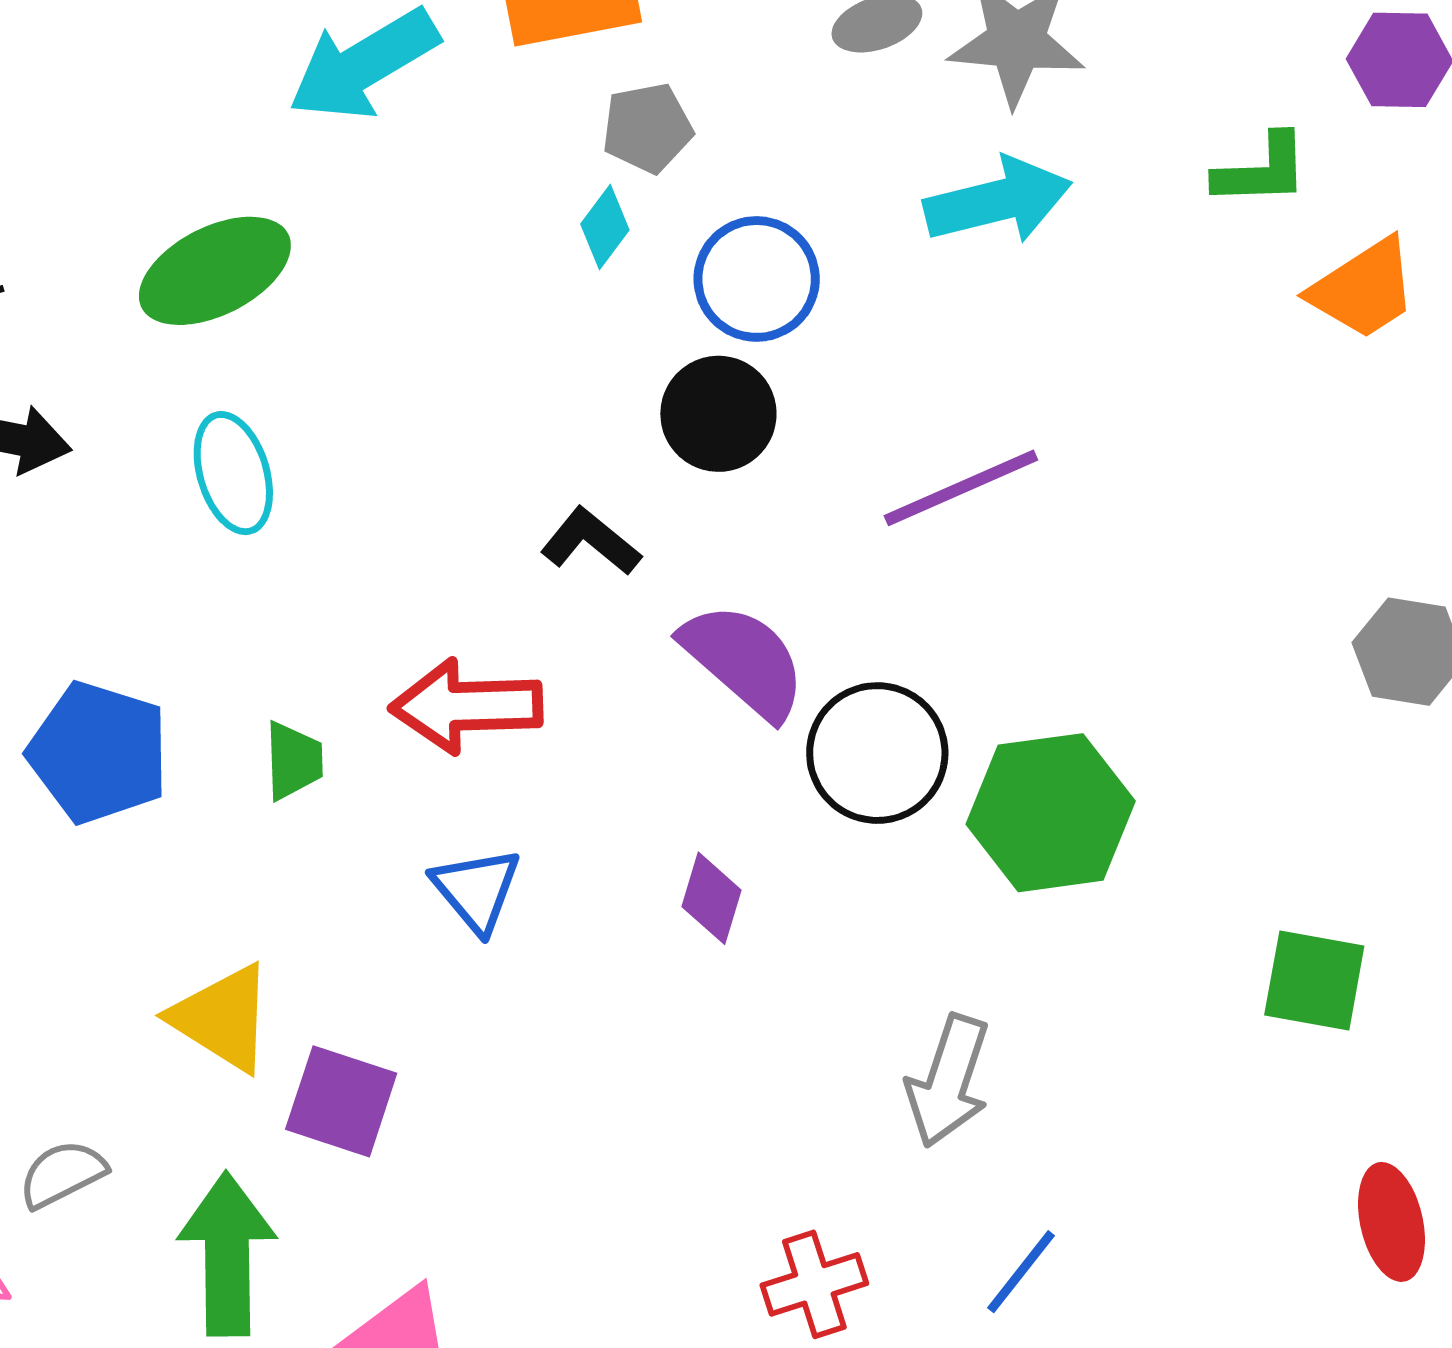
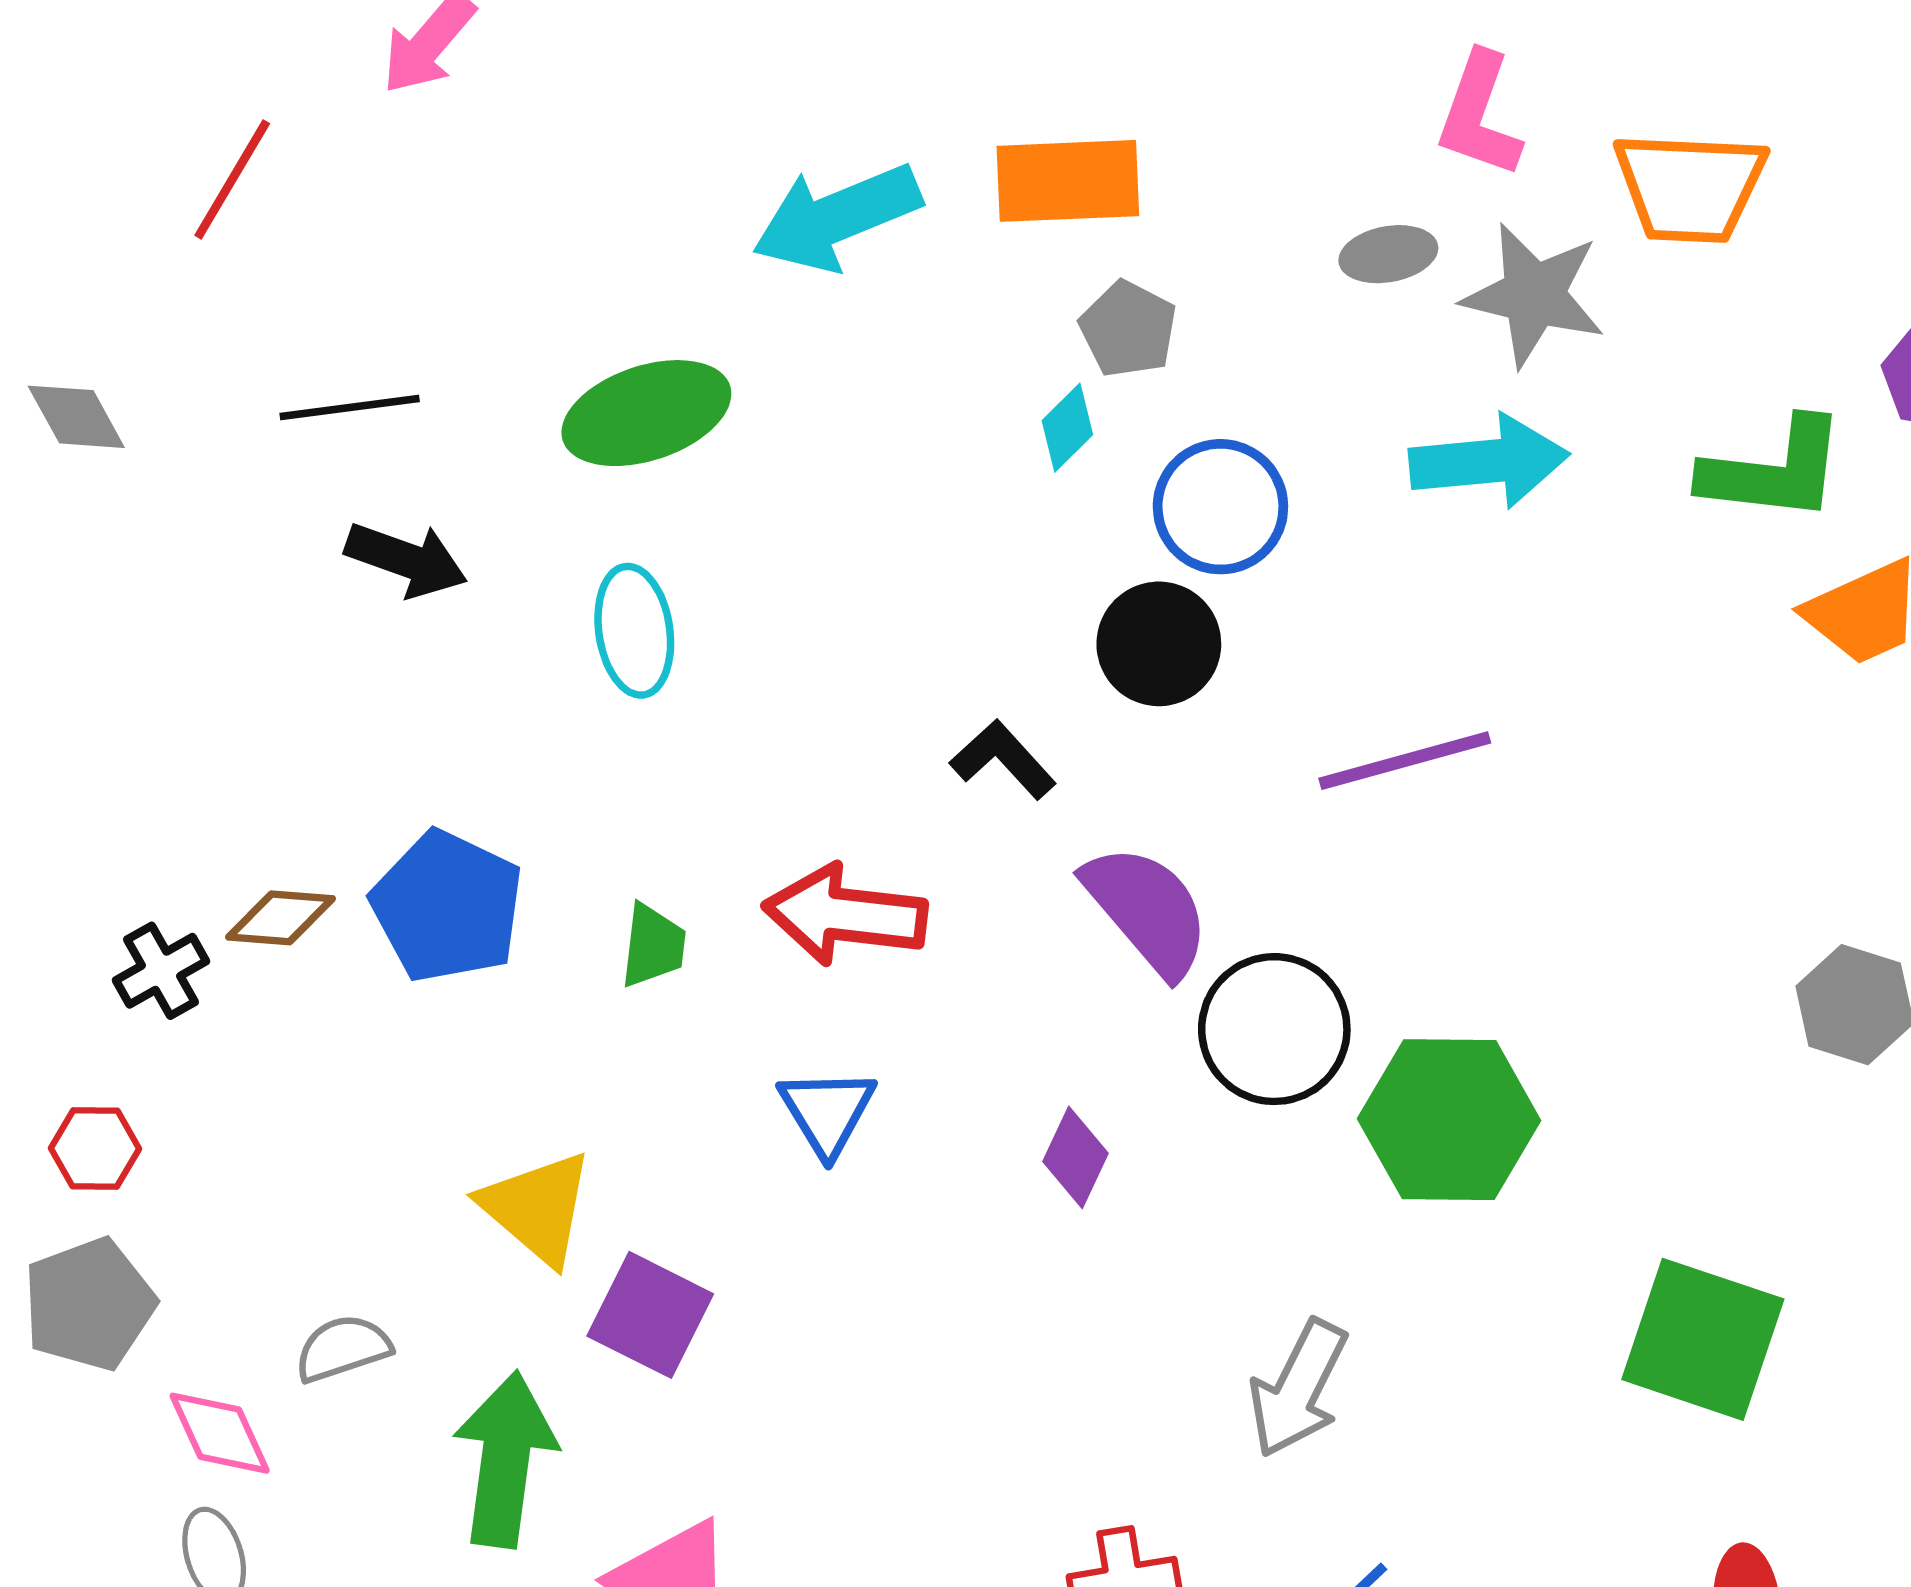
gray pentagon: (647, 128) -> (1128, 329), turned 30
green L-shape: (1262, 170) -> (1774, 470), size x1.4
green square: (1314, 981) -> (1703, 1339), size x1.4

